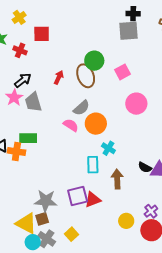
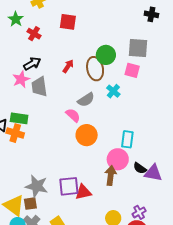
gray square: (129, 31) -> (138, 48), moved
red square: (42, 34) -> (68, 22), moved
pink square: (123, 72) -> (132, 70), turned 35
pink circle: (136, 104) -> (118, 159), moved
orange circle: (96, 124) -> (87, 135), moved
green rectangle: (28, 138) -> (19, 118), moved
cyan cross: (108, 148) -> (113, 91), moved
cyan rectangle: (93, 165) -> (127, 139), moved

